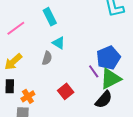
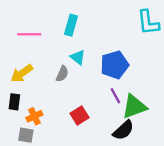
cyan rectangle: (50, 17) -> (71, 25), turned 36
pink line: (16, 28) -> (29, 34), turned 30
blue pentagon: (108, 58) -> (115, 65), moved

